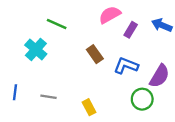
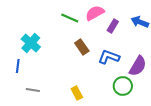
green line: (57, 24) -> (70, 18), moved
blue line: (15, 92) -> (18, 66), moved
gray line: (49, 97) -> (33, 90), moved

